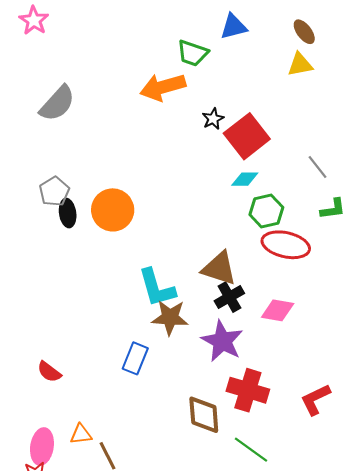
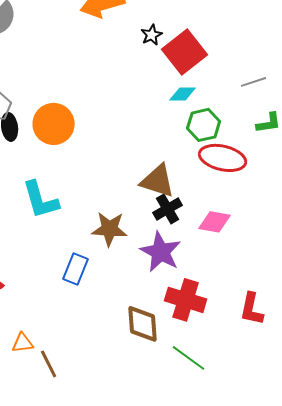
gray line: (318, 167) -> (254, 82), turned -70
cyan L-shape: (157, 288) -> (41, 200), moved
red L-shape: (315, 399) -> (252, 309), turned -52

